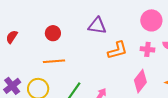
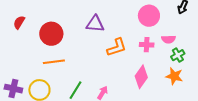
red circle: (53, 33) -> (51, 34), size x1.5
red semicircle: (12, 37) -> (19, 22), moved
purple cross: (12, 86) -> (13, 89), turned -36

